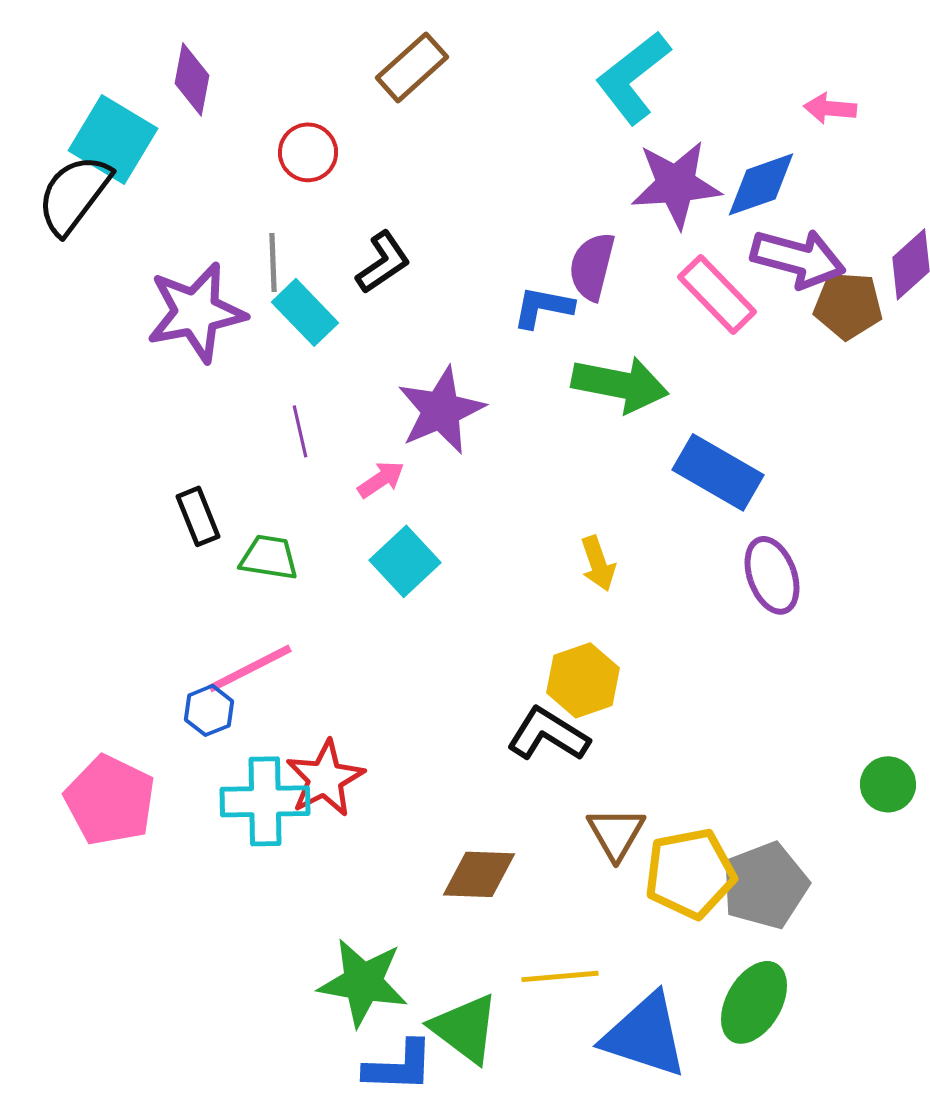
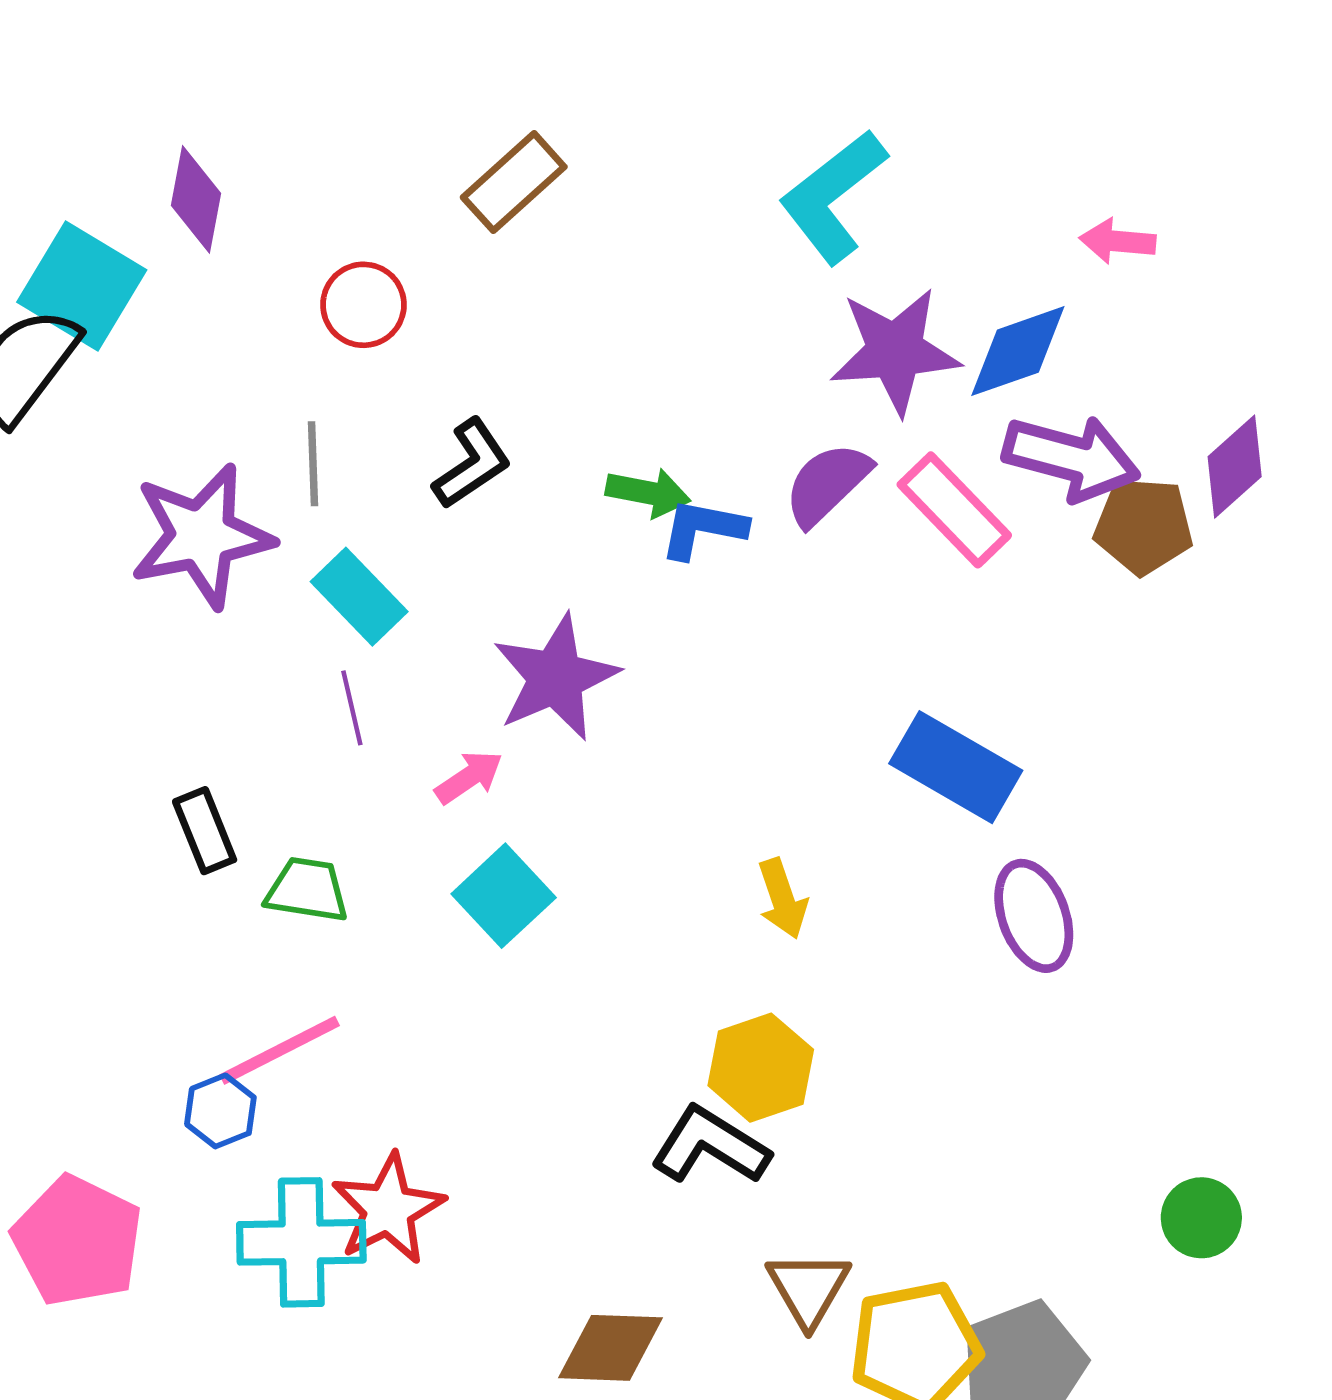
purple semicircle: (592, 266) -> (827, 484), moved, turned 32
cyan rectangle: (305, 312) -> (359, 597), moved
green arrow: (620, 384) -> (648, 493), moved, size x0.6

